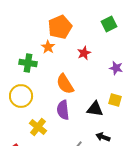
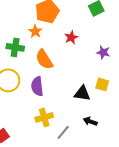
orange semicircle: (65, 84) -> (44, 59), moved
purple semicircle: (63, 110) -> (37, 86), moved
yellow cross: (38, 127) -> (44, 117), moved, turned 36

